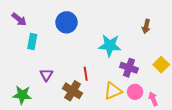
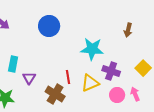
cyan rectangle: (32, 41) -> (13, 64), moved
yellow triangle: (113, 91) -> (90, 83), moved
pink arrow: (153, 99) -> (135, 94), moved

